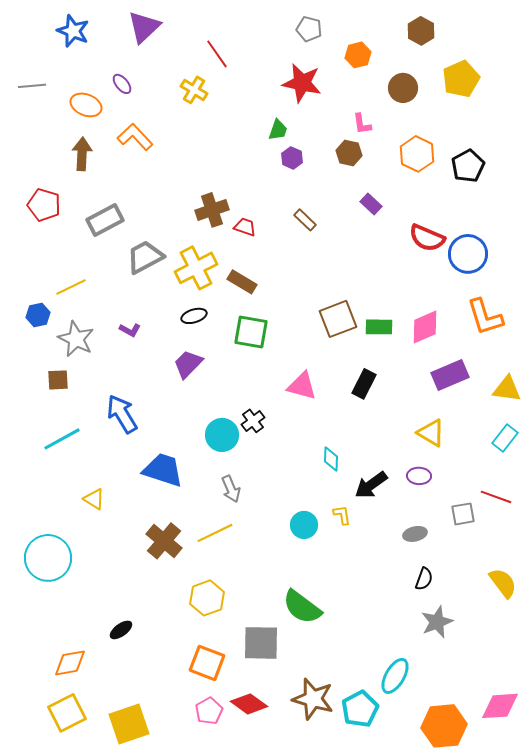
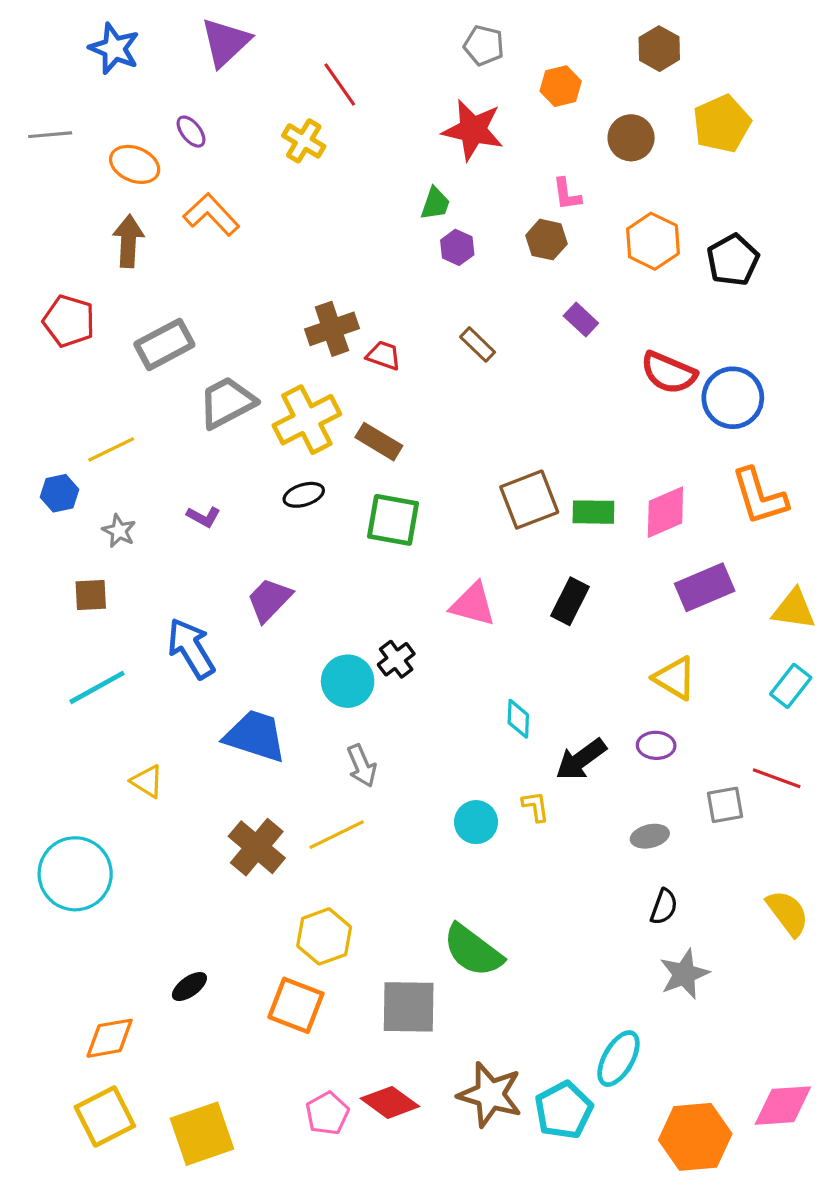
gray star: (76, 339) -> (119, 531), size x0.6
purple trapezoid: (188, 364) -> (269, 600), moved
orange square: (207, 663) -> (296, 1005), moved

